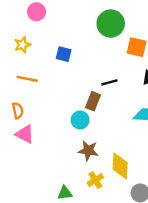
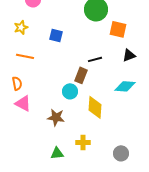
brown star: (88, 151) -> (56, 117), moved
yellow diamond: (120, 166) -> (95, 107), moved
yellow cross: (95, 180) -> (83, 142), turned 32

